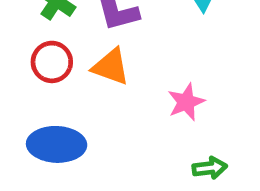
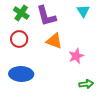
orange triangle: (111, 67) -> (54, 41), moved

